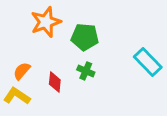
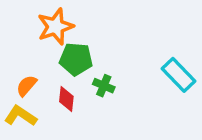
green pentagon: (85, 37) -> (76, 59), moved

